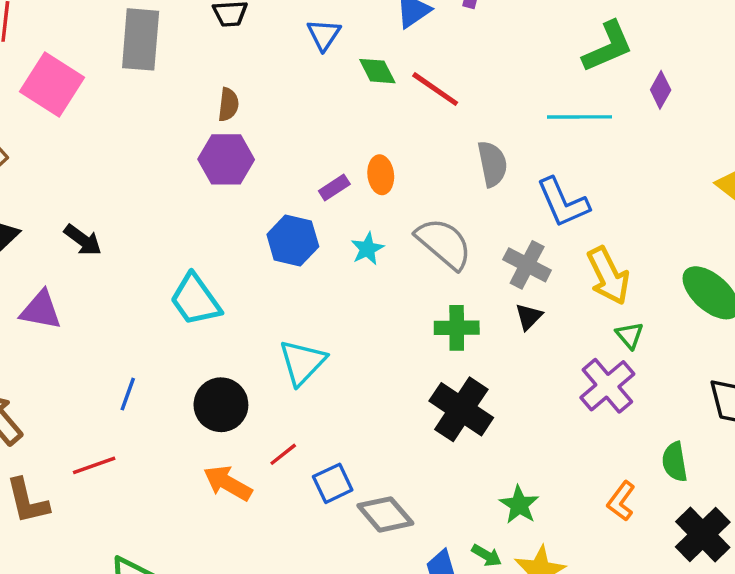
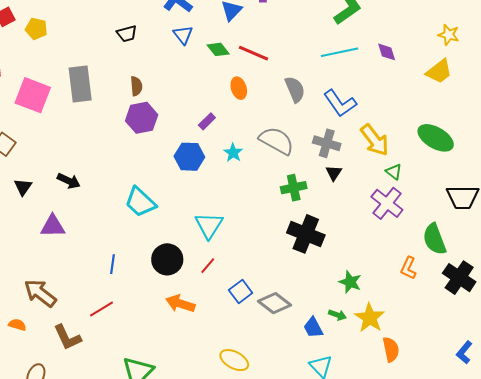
gray rectangle: (141, 39) -> (80, 84), moved
purple diamond: (661, 90) -> (387, 52), moved, turned -35
orange ellipse: (381, 175) -> (239, 88), moved
red line: (283, 454) -> (208, 266), moved
green semicircle: (675, 462) -> (434, 239), size x1.4

